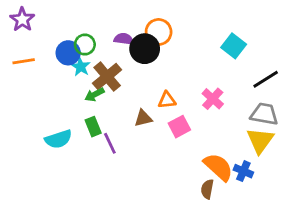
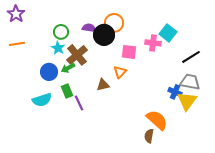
blue circle: (68, 53) -> (49, 72), moved
pink cross: (213, 99) -> (153, 43), moved, turned -35
orange triangle: (167, 100) -> (120, 72), turned -40
pink square: (179, 127) -> (129, 52), moved, turned 35
blue cross: (243, 171) -> (175, 92), moved

